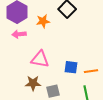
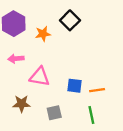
pink arrow: (19, 34) -> (16, 59), moved
brown star: (33, 83) -> (22, 104), moved

